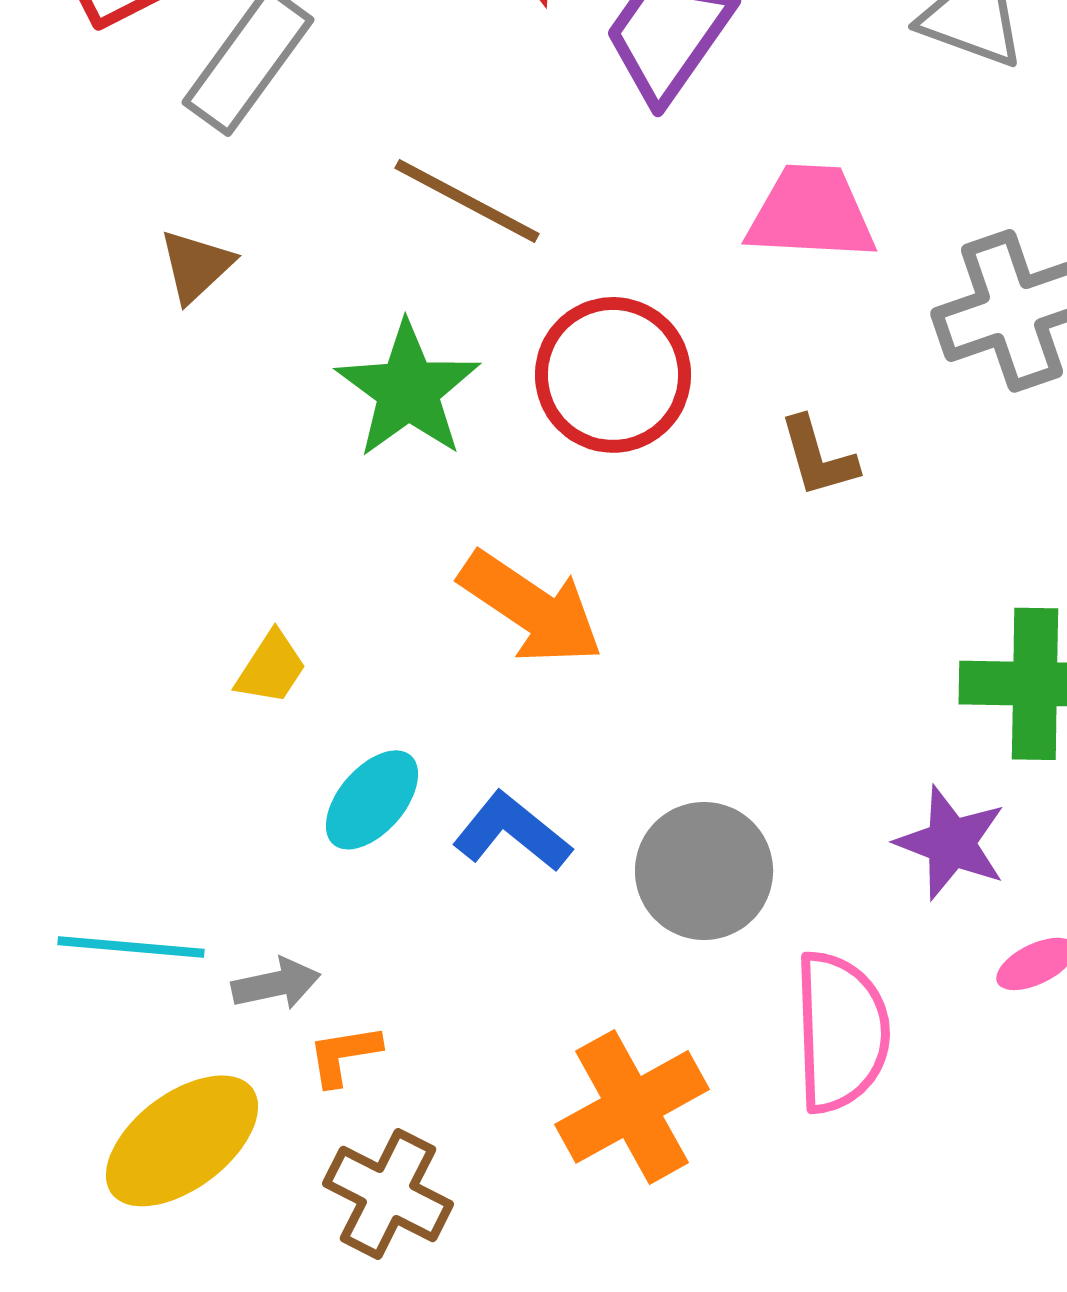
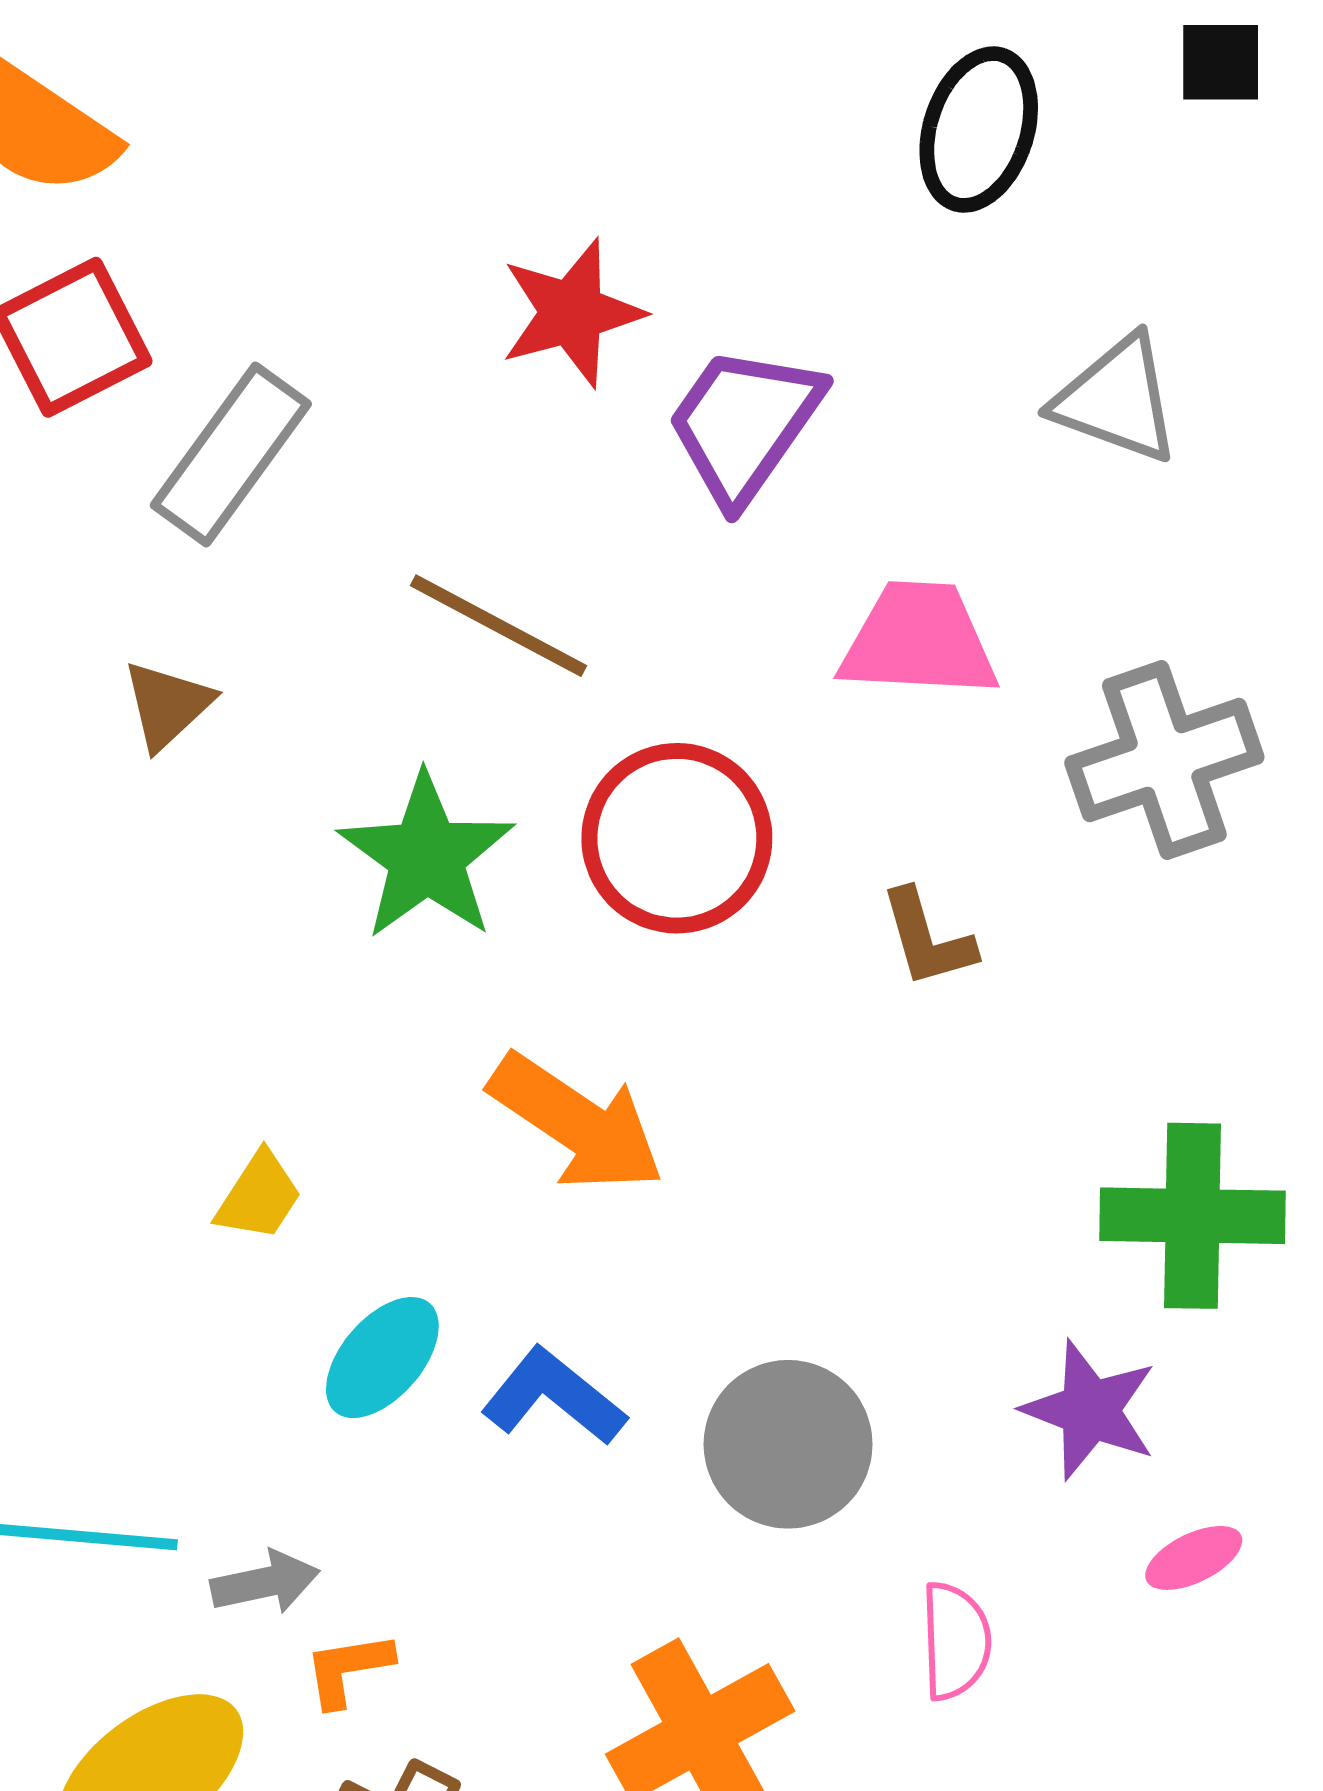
pink semicircle: (841, 1032) -> (955, 1641), size x0.6

